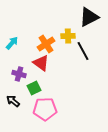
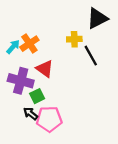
orange cross: (46, 44) -> (29, 44), moved
purple cross: (19, 74) -> (21, 81), size x1.6
black arrow: (13, 101) -> (31, 114), moved

